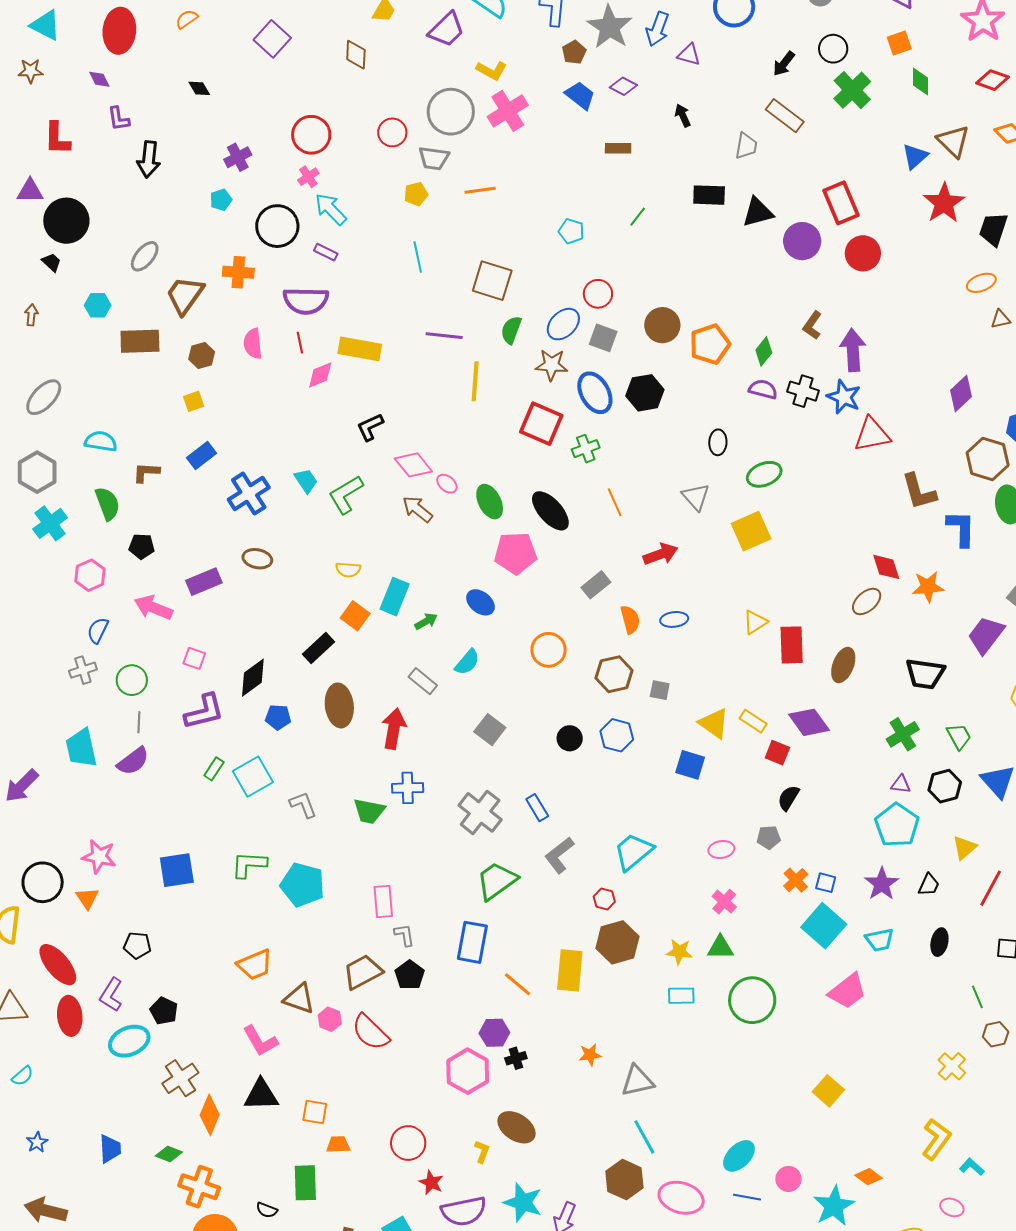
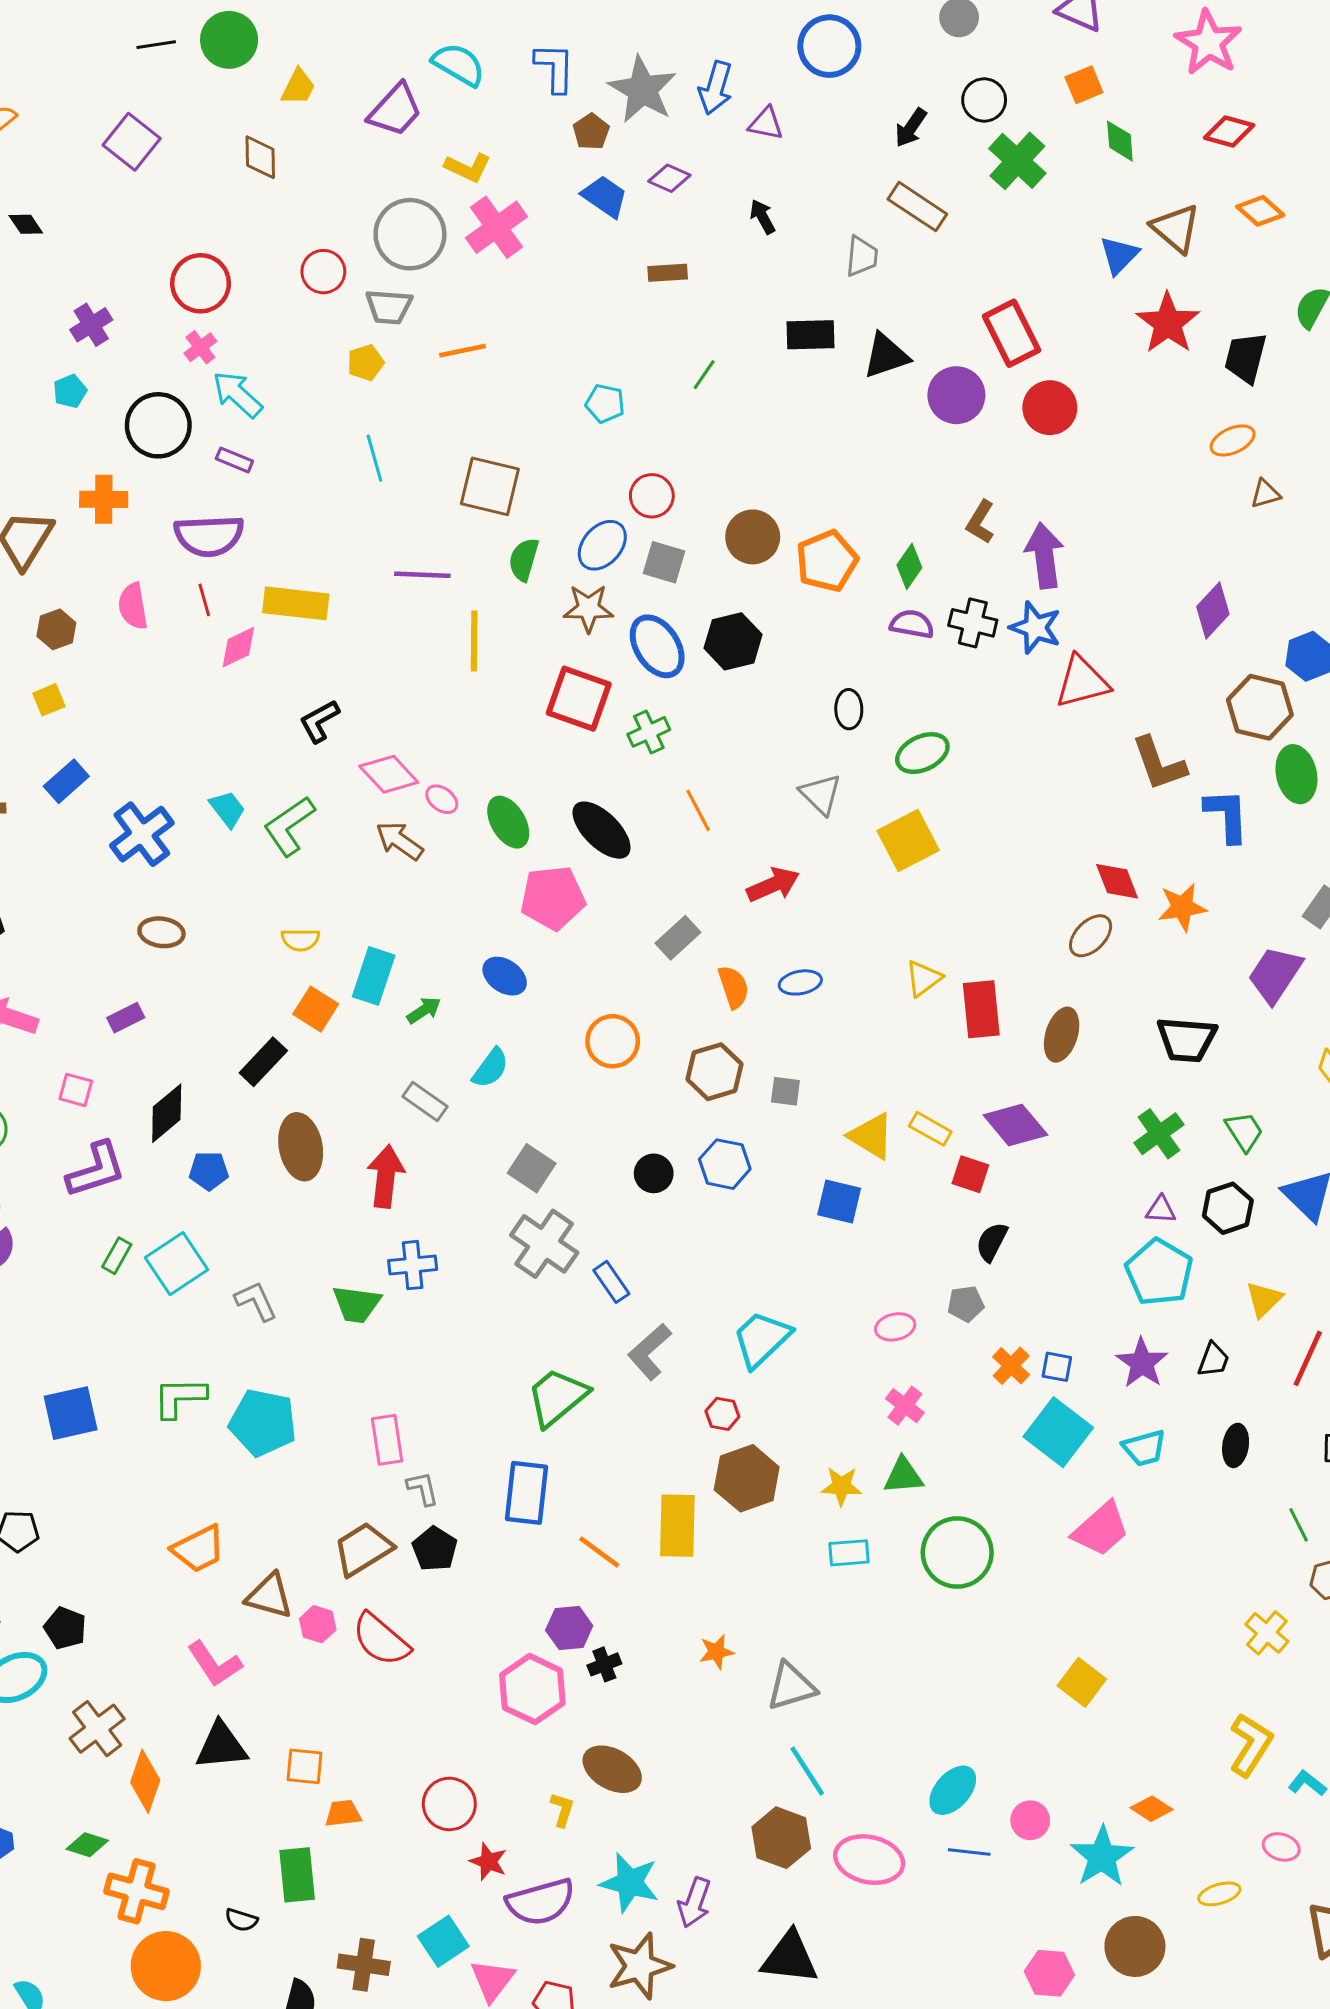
purple rectangle: (204, 582) -> (126, 1018), moved, size x0.7
gray cross: (480, 812) -> (544, 1244), moved

